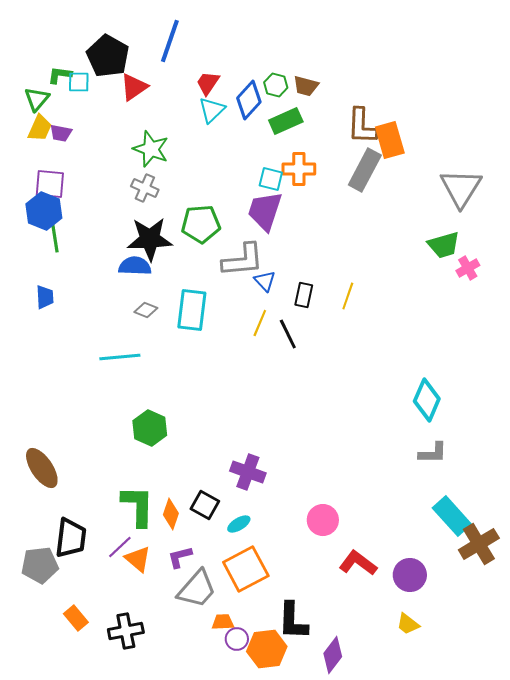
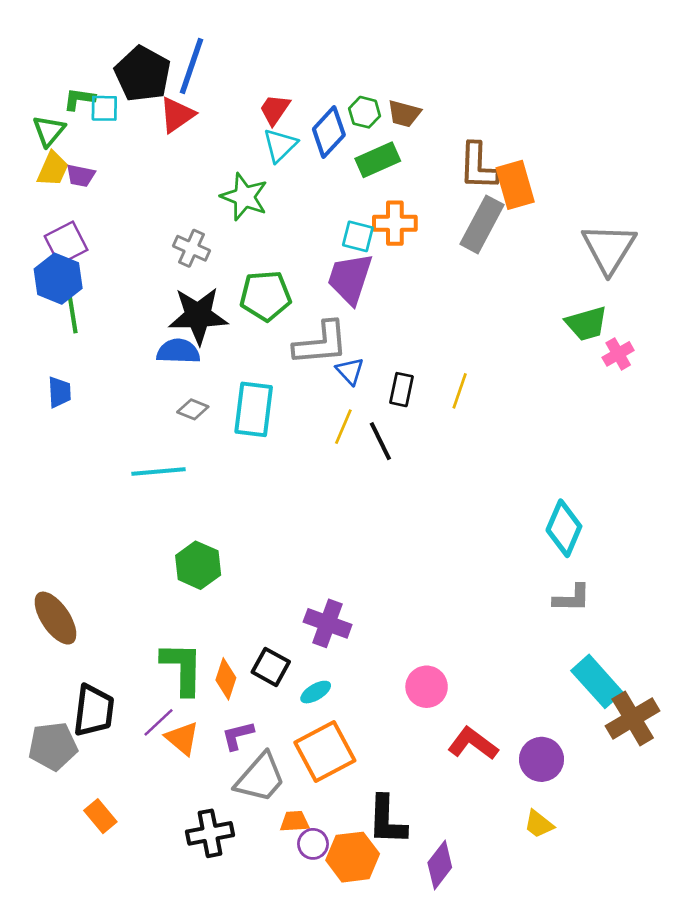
blue line: (170, 41) -> (191, 66), moved
green star: (151, 149) -> (244, 197), moved
purple square: (50, 184) -> (66, 243), turned -32
black cross: (126, 631) -> (210, 833), moved

